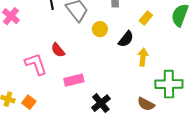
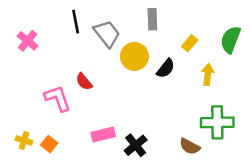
yellow circle: (100, 29) -> (134, 56), size x1.5
yellow arrow: (143, 57) -> (208, 74), moved
pink rectangle: (74, 80) -> (103, 134), moved

